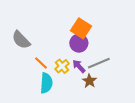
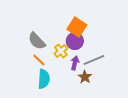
gray semicircle: (21, 40) -> (37, 41), moved
yellow cross: (62, 66) -> (61, 51), moved
purple arrow: (79, 66) -> (75, 63), turned 56

